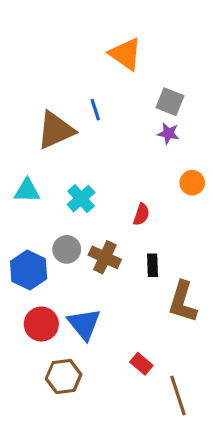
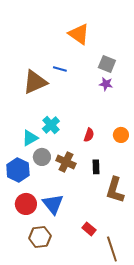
blue line: (95, 110) -> (60, 69), turned -56
orange circle: (192, 183) -> (121, 135), moved
cyan triangle: (27, 191) -> (30, 138), moved, turned -30

